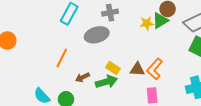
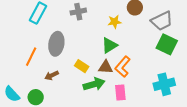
green triangle: (160, 21) -> (109, 45), moved
gray ellipse: (97, 35) -> (56, 44), moved, turned -65
green arrow: (106, 82) -> (94, 84), moved

